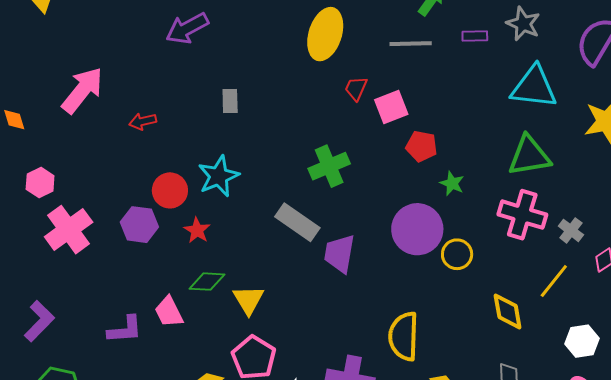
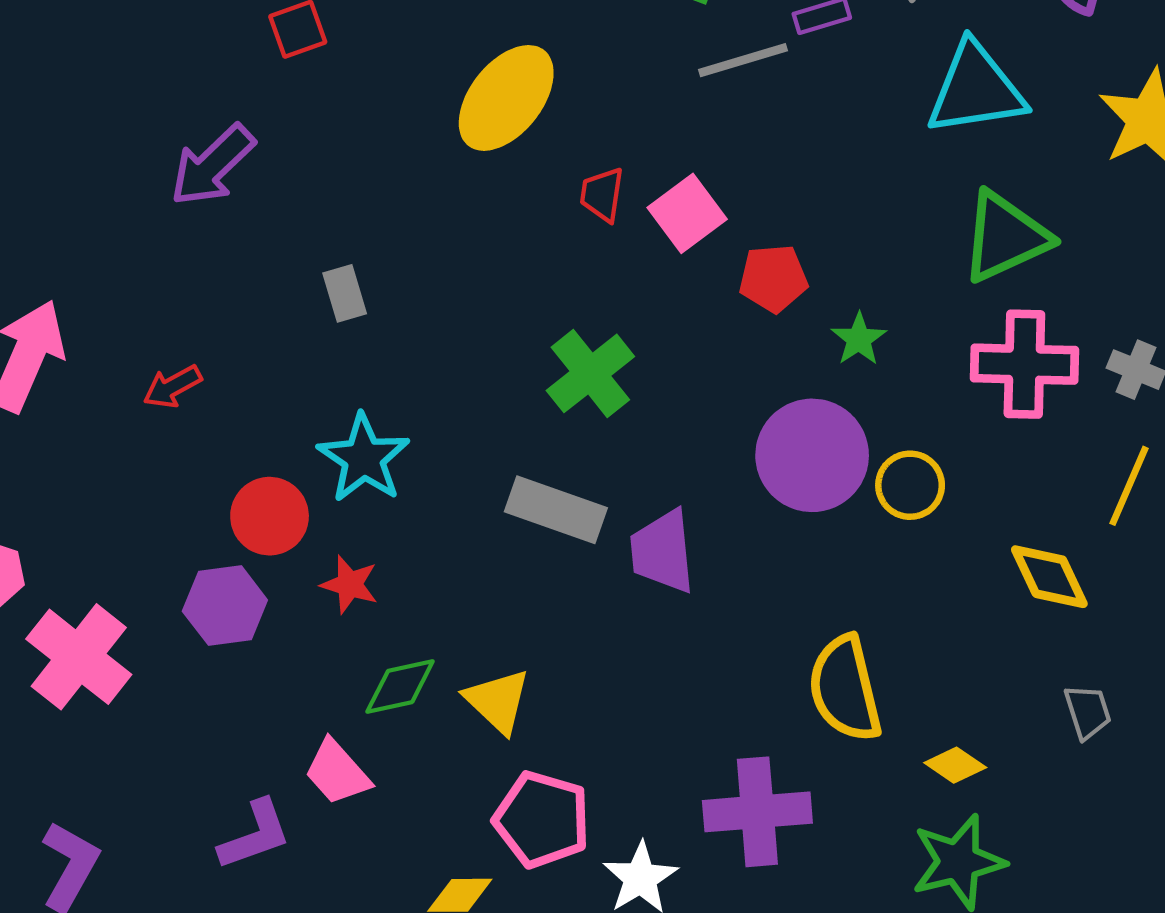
yellow ellipse: (325, 34) -> (506, 98), turned 36
gray line: (411, 44) -> (743, 60), moved
green star: (452, 183) -> (859, 339), turned 30

